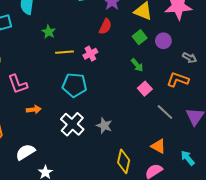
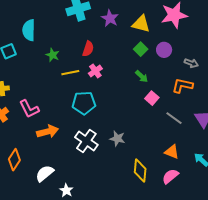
red semicircle: (105, 26) -> (88, 49), moved
orange arrow: (34, 110) -> (48, 132), size x1.5

